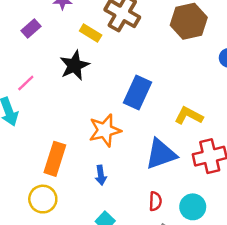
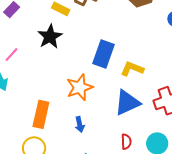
yellow L-shape: (189, 116) -> (132, 69), moved

